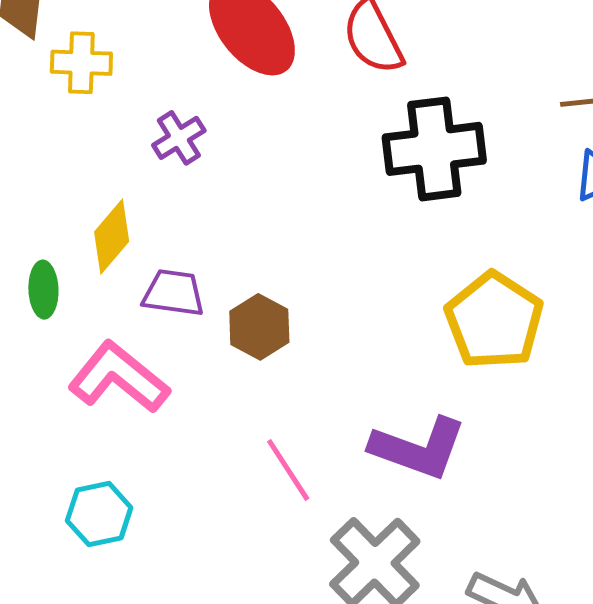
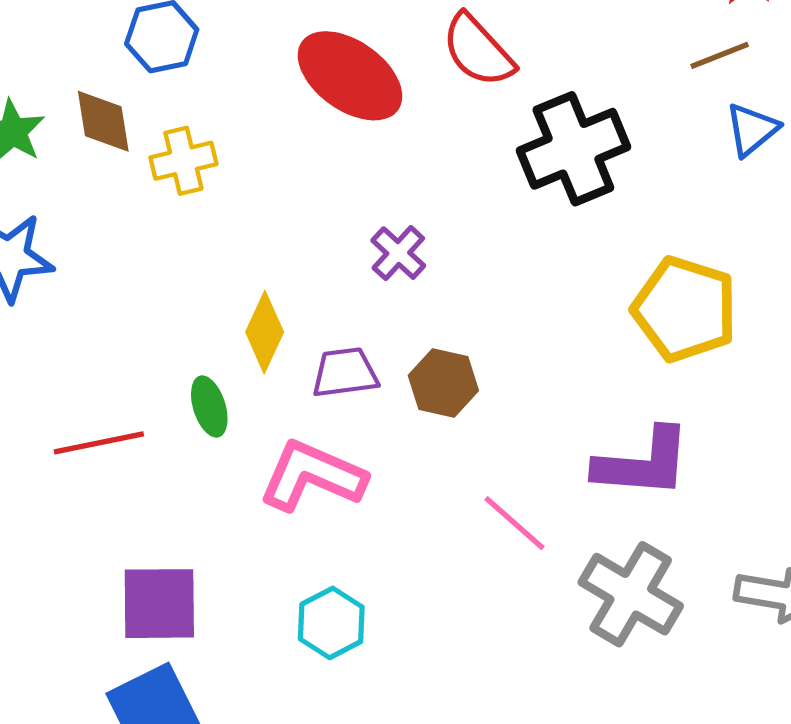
purple cross: (179, 138) -> (398, 253), moved

